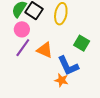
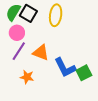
green square: (82, 43) -> (84, 73), moved, turned 35
orange star: (61, 80) -> (27, 77), moved

